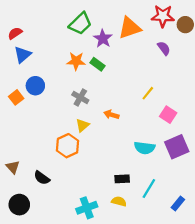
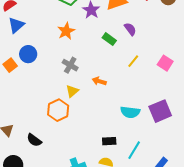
purple semicircle: (164, 48) -> (130, 29), moved
orange star: (76, 61) -> (66, 31), turned -30
green rectangle: (97, 64) -> (109, 39), moved
pink square: (168, 115) -> (165, 63), moved

